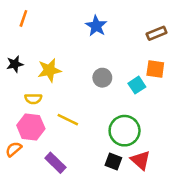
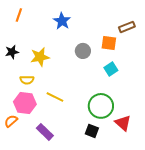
blue star: (96, 26) -> (62, 21), moved
orange square: (155, 69) -> (109, 43), moved
gray circle: (102, 78) -> (83, 51), moved
red triangle: (141, 160) -> (123, 123), moved

